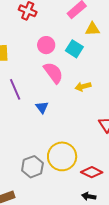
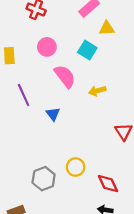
pink circle: (46, 45) -> (47, 47), moved
yellow circle: (62, 156) -> (76, 167), size x0.6
red diamond: (92, 172) -> (108, 184), turned 40

